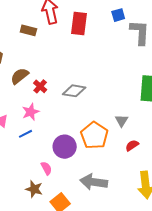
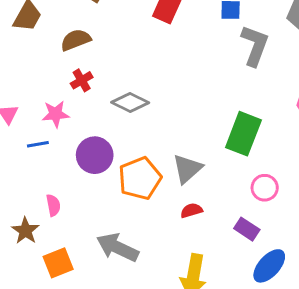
brown semicircle: (20, 76) -> (76, 40), moved
gray triangle: (122, 121) -> (187, 169), size x1.5
purple circle: (65, 147) -> (95, 155), moved

